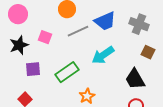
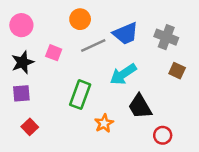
purple square: (33, 69) -> (21, 93), moved
green rectangle: (67, 72) -> (80, 95), turned -35
black trapezoid: (135, 79) -> (140, 107), moved

